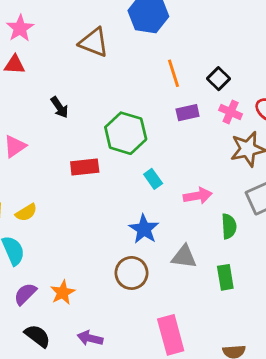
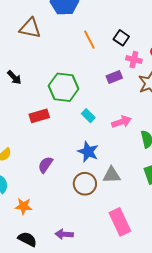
purple rectangle: (188, 113) -> (114, 77), moved
gray triangle: (184, 257) -> (112, 175), moved
orange star: (63, 293) -> (23, 206), moved, turned -30
purple semicircle: (25, 294) -> (45, 165), moved

